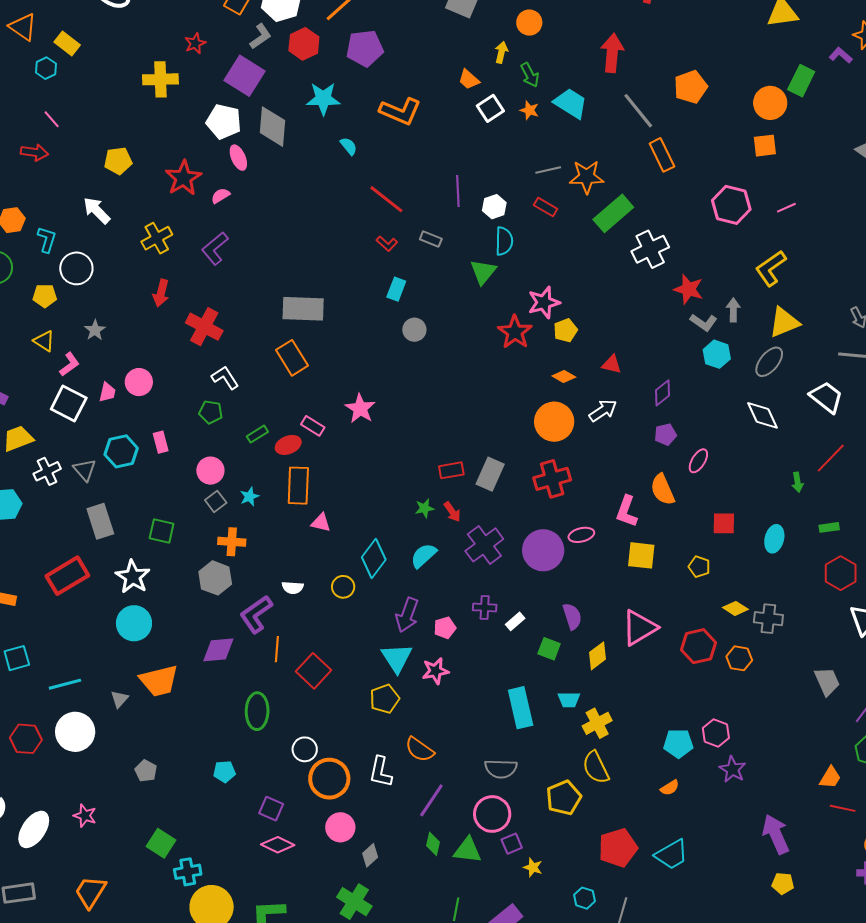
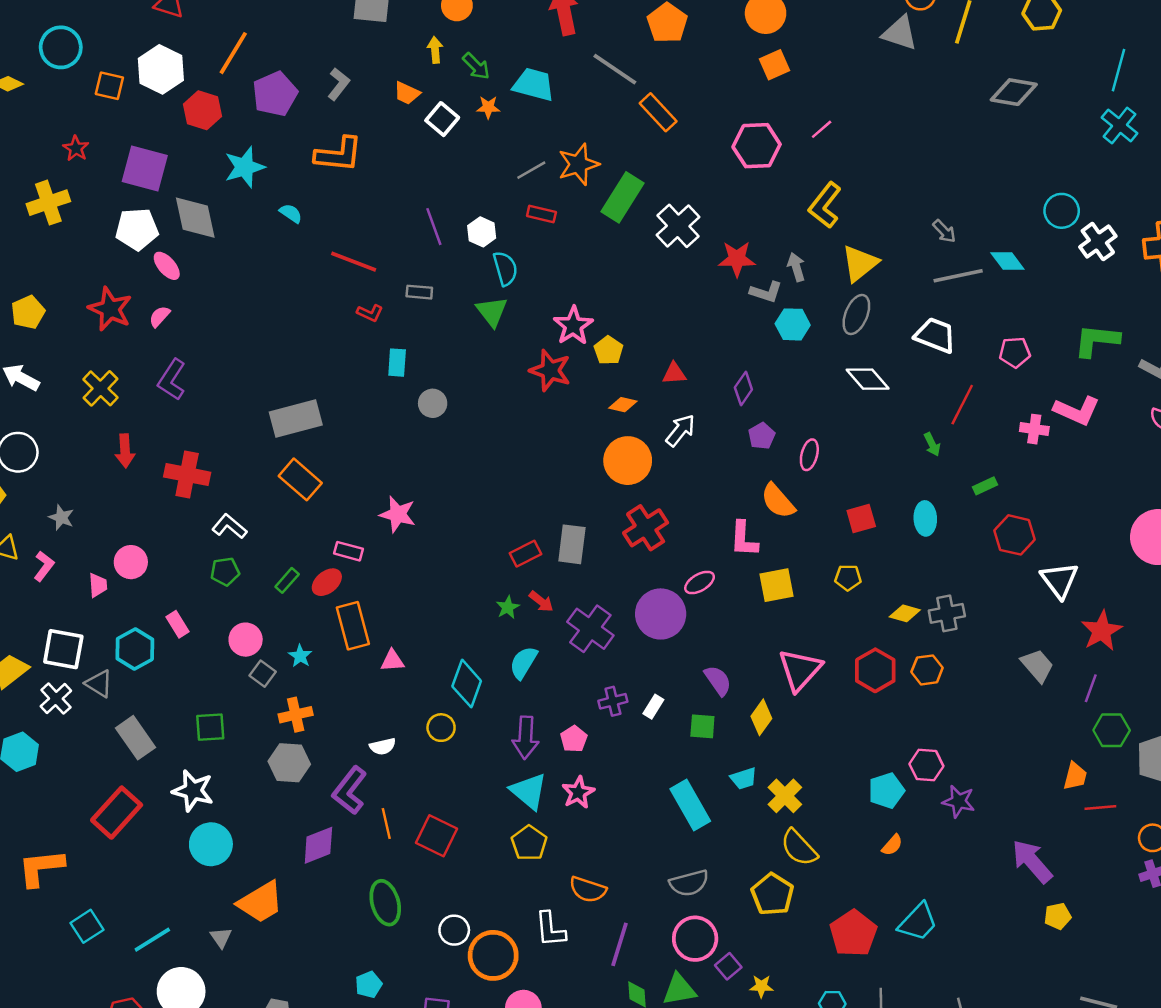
gray L-shape: (261, 36) -> (339, 84), moved
white square: (69, 404) -> (63, 649), moved

